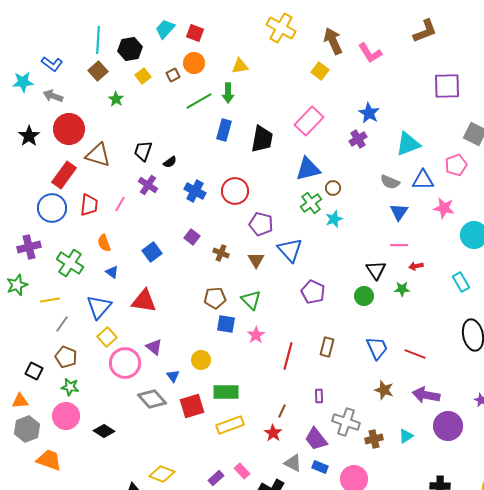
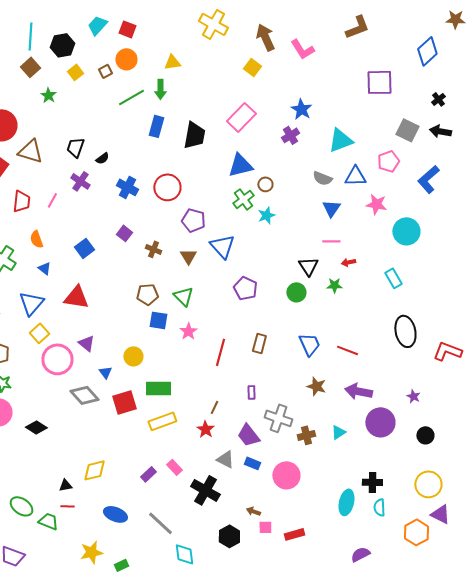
yellow diamond: (162, 474) -> (94, 470), turned -35

